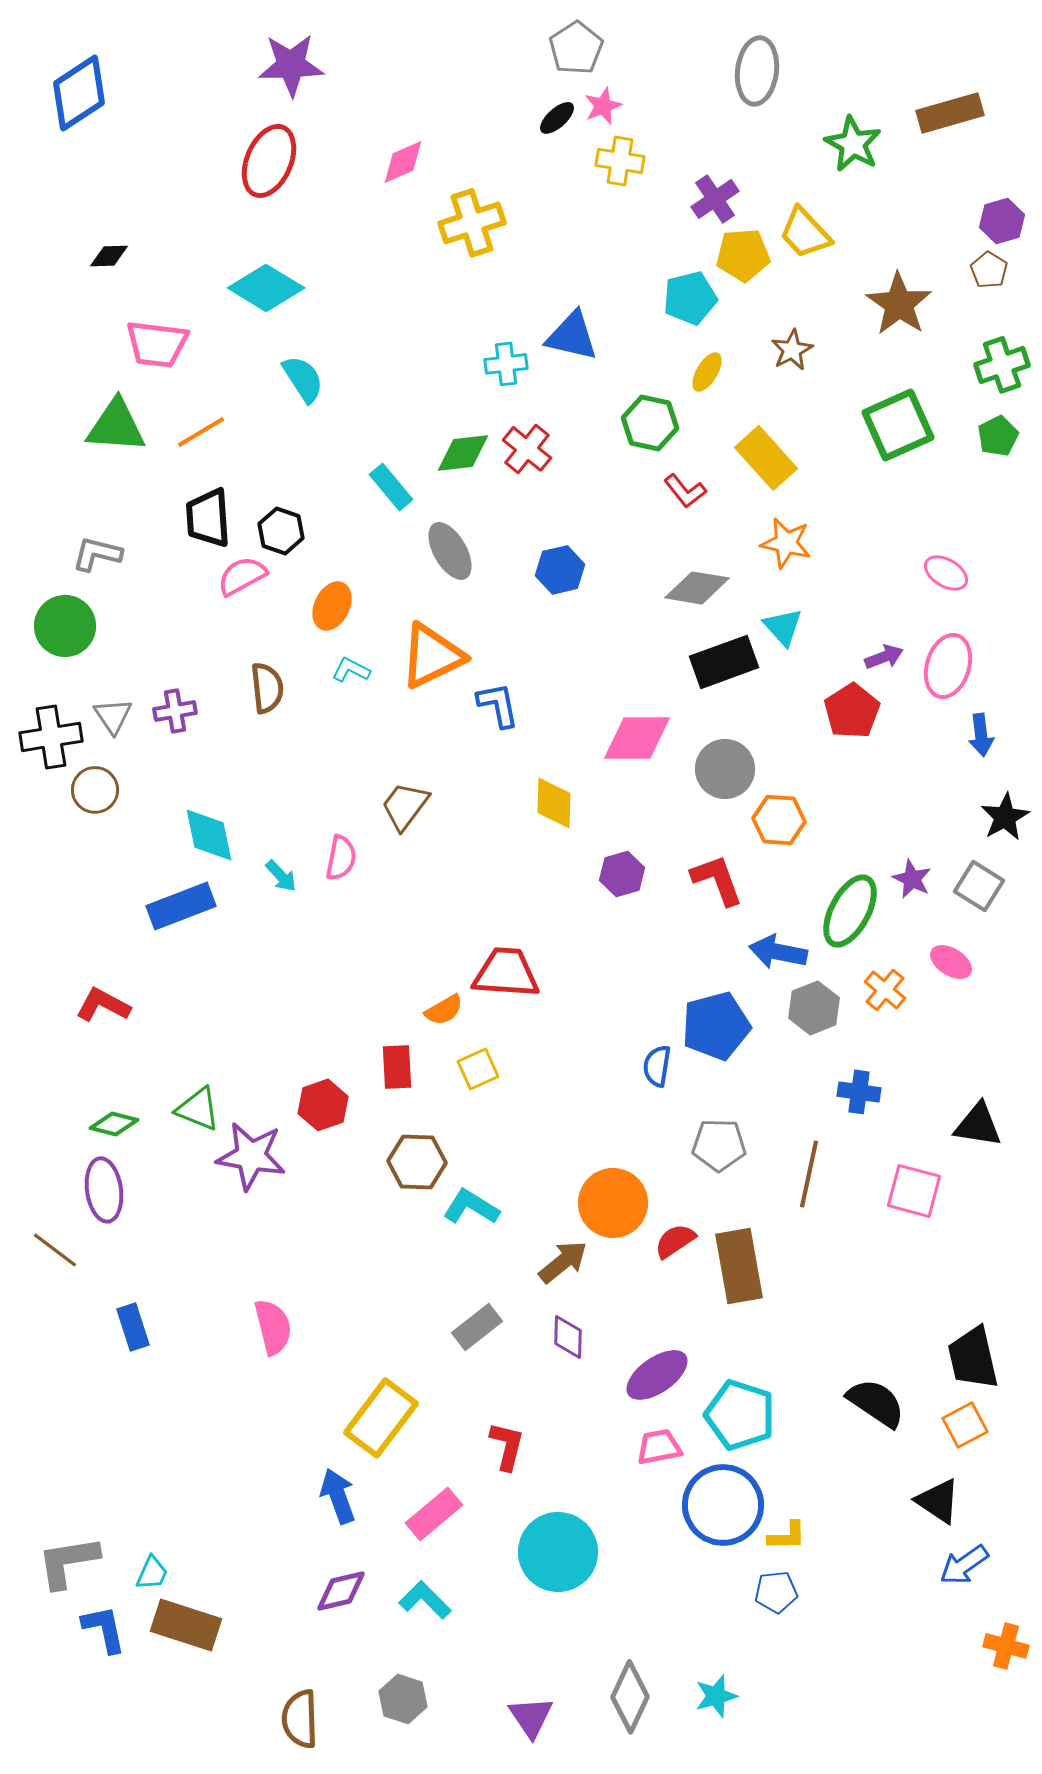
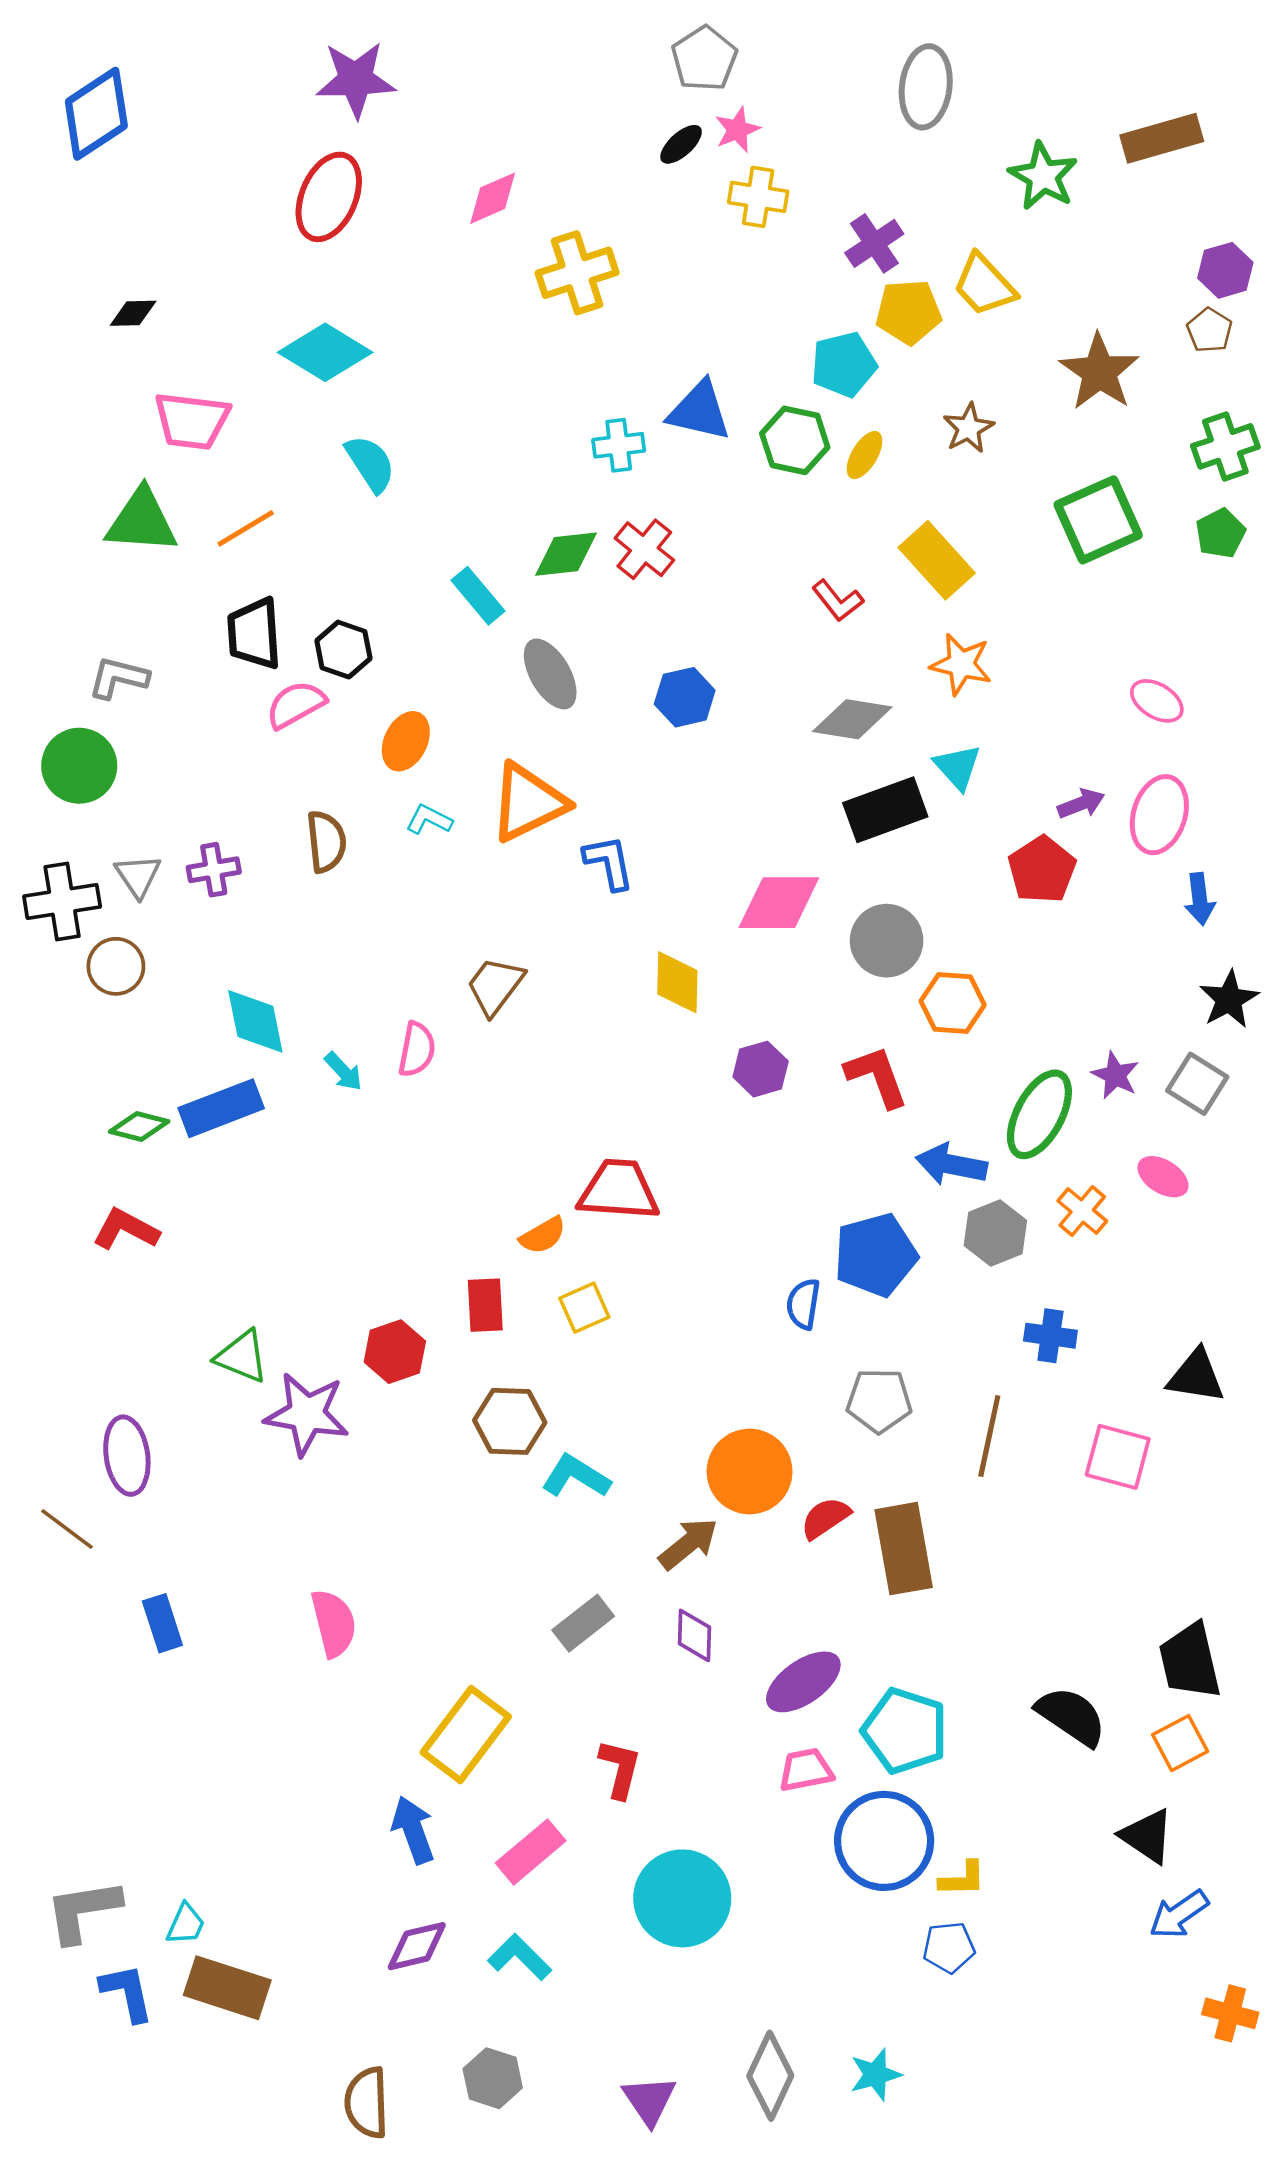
green hexagon: (650, 423) -> (795, 440), moved
green diamond: (114, 1124) -> (139, 1127), moved

